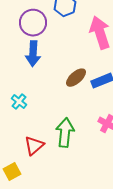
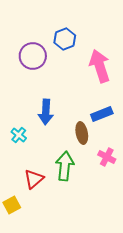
blue arrow: (33, 54) -> (46, 112), moved
brown ellipse: (76, 78) -> (82, 133), moved, turned -60

